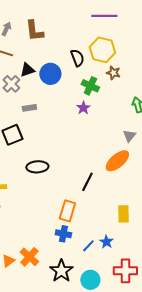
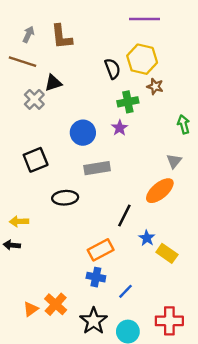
blue circle: (50, 74) -> (83, 133), moved
green cross: (90, 86) -> (128, 102), turned -36
gray rectangle: (29, 108) -> (97, 168), moved, size x1.5
orange rectangle: (67, 211) -> (101, 250), turned 45
yellow rectangle: (123, 214) -> (167, 253), turned -54
blue star: (106, 242) -> (147, 238), moved

